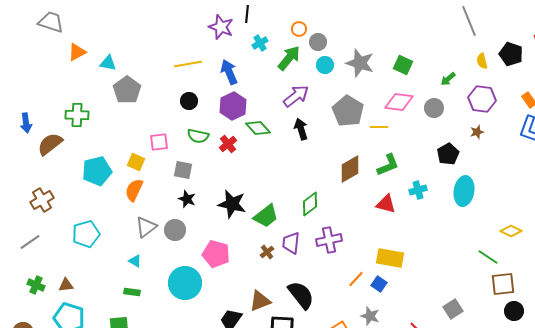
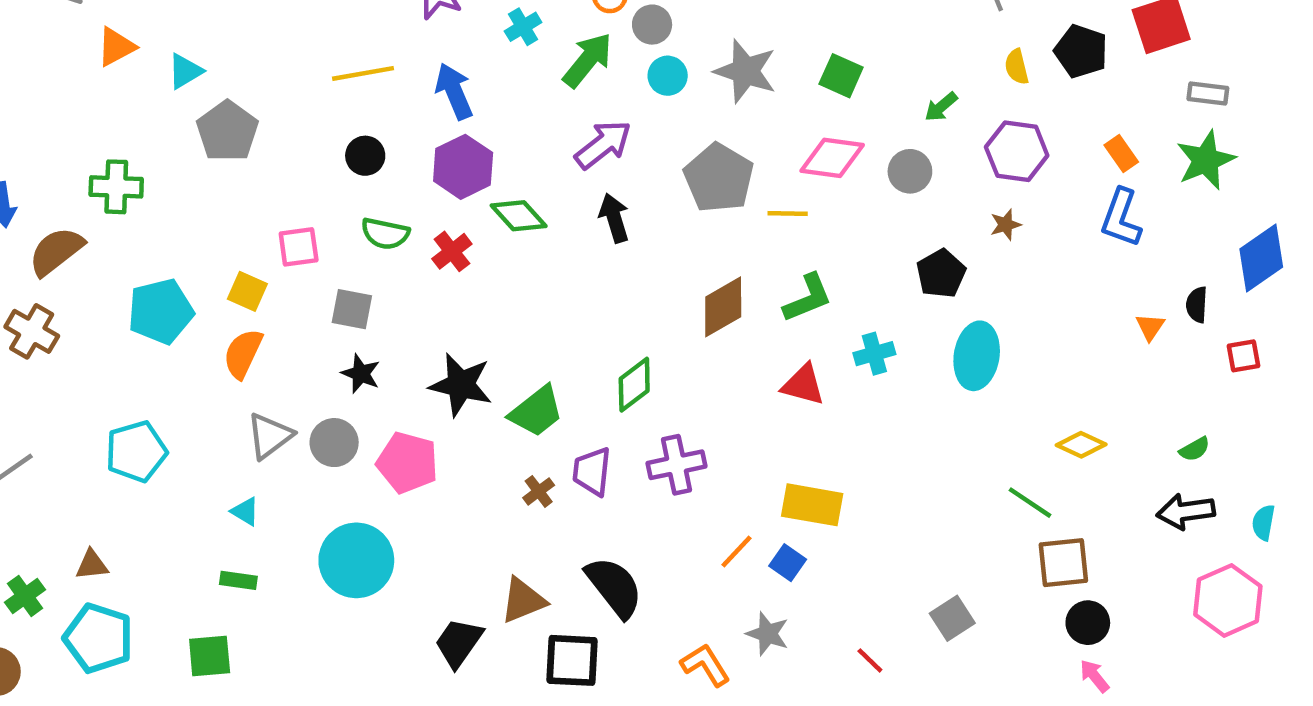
cyan triangle: (108, 63) -> (185, 71), turned -42
brown cross: (42, 200) -> (32, 331), moved, turned -30
pink pentagon: (216, 254) -> (407, 463), moved
green cross: (36, 285) -> (25, 596), moved, turned 30

